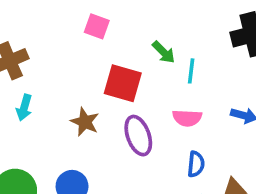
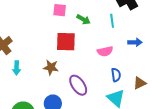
pink square: (97, 26) -> (60, 10), moved
cyan line: (191, 71) -> (112, 21), moved
purple ellipse: (138, 136) -> (78, 85), moved

